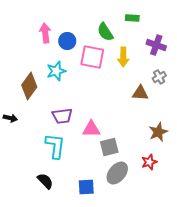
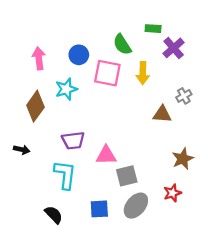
pink arrow: (45, 33) -> (39, 58), moved
purple cross: (156, 45) -> (174, 48), moved, turned 30
black arrow: (10, 118) -> (22, 150), moved
blue square: (86, 187) -> (99, 209), moved

